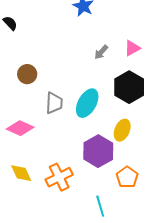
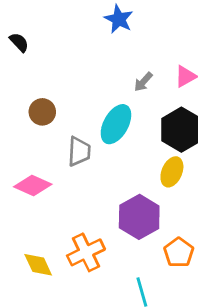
cyan ellipse: (87, 103) -> (116, 124), moved
yellow ellipse: (122, 130) -> (172, 172), moved
yellow diamond: (21, 173) -> (38, 265), moved

